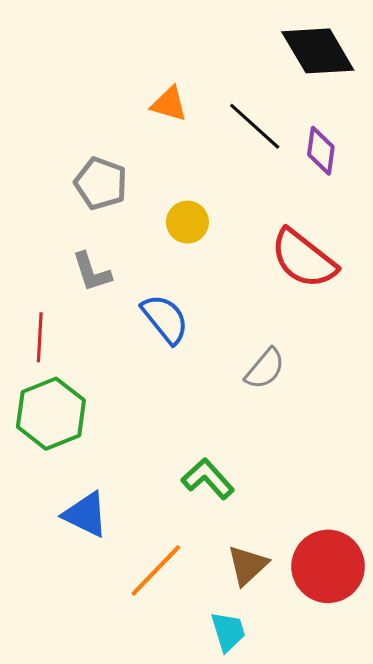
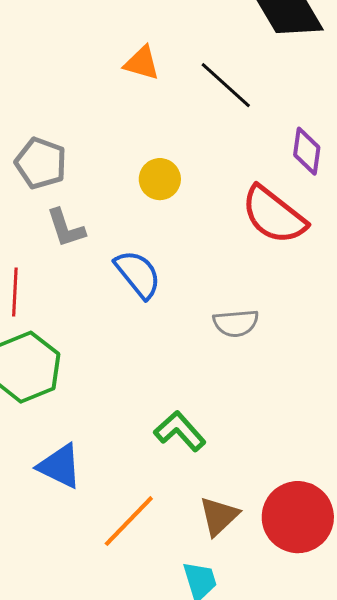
purple diamond: (321, 151) -> (307, 151), moved
gray pentagon: (101, 183) -> (41, 163), moved
gray semicircle: (265, 369) -> (236, 323), turned 45

